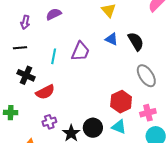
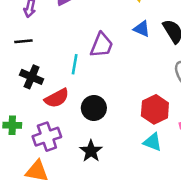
cyan line: (54, 56) -> (75, 64), moved
purple cross: (49, 122) -> (47, 137), moved, size x1.5
black circle: (93, 128) -> (94, 108), moved

